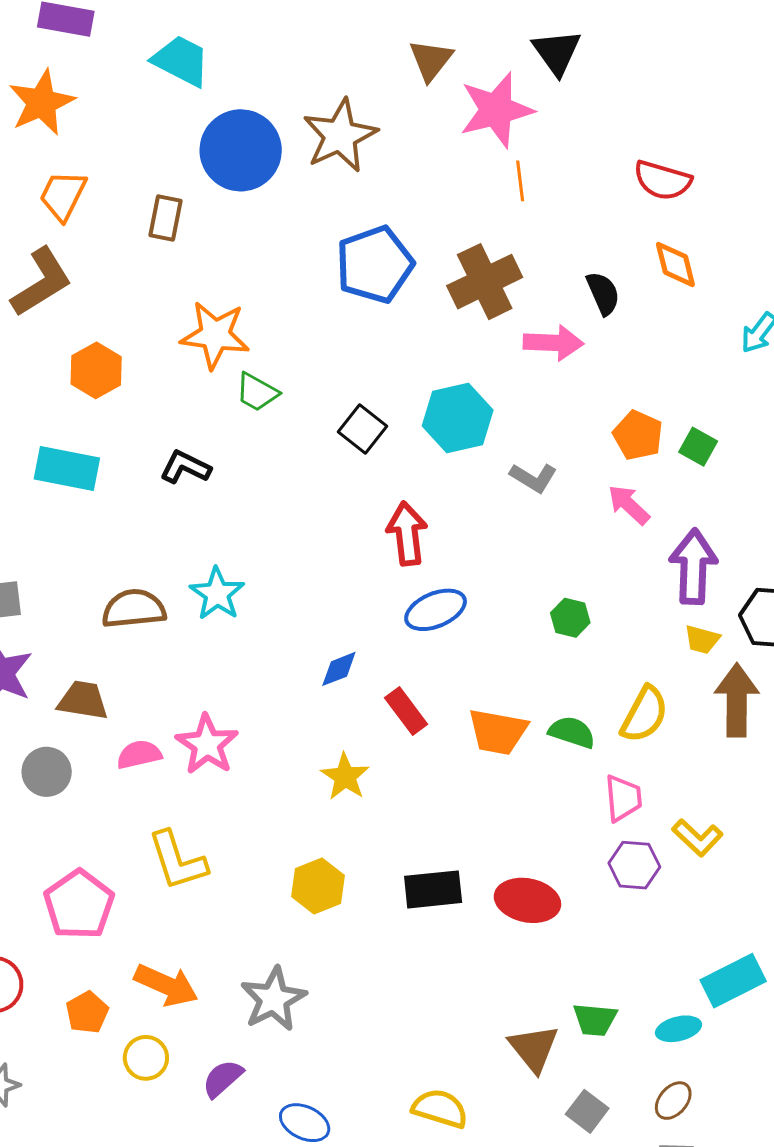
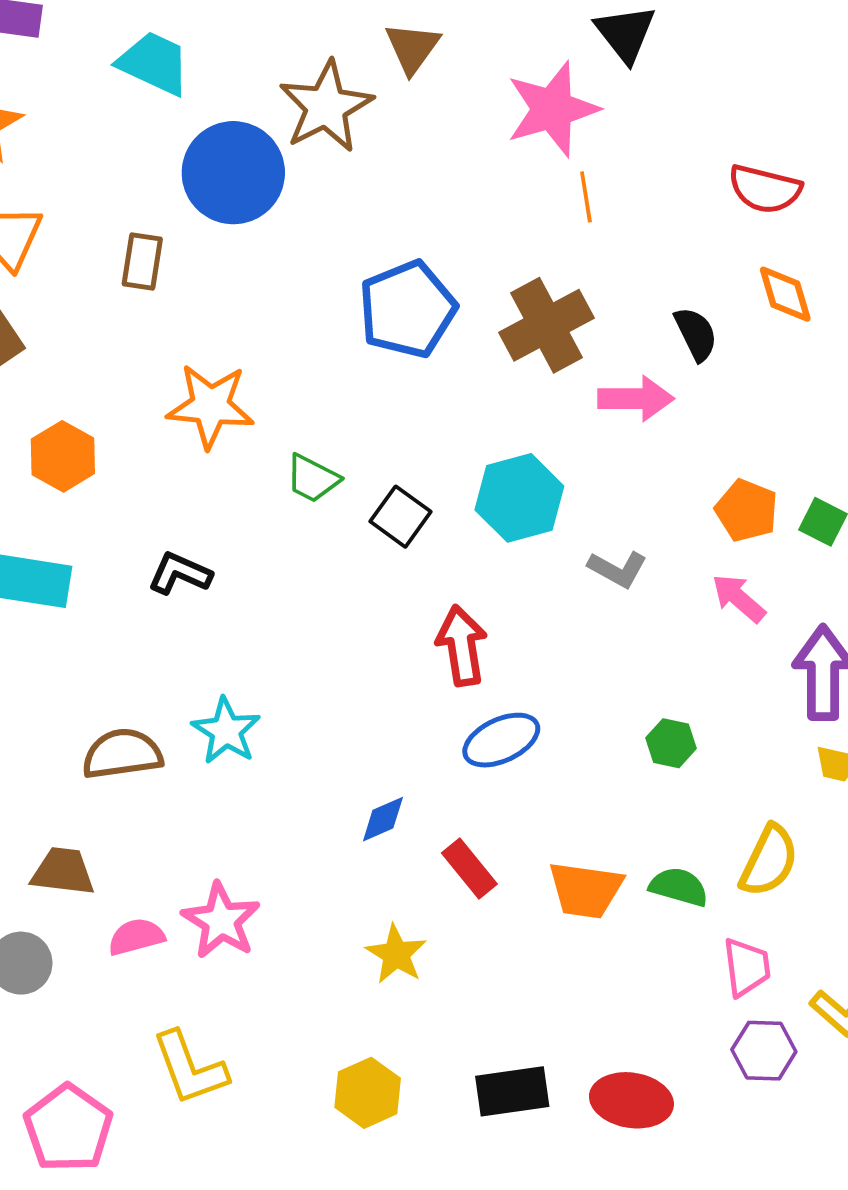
brown triangle: (431, 60) -> (412, 48), moved
brown star: (340, 136) -> (326, 107), moved
green trapezoid: (257, 392) -> (312, 478), moved

